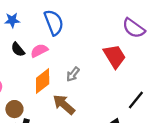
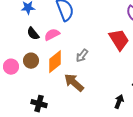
brown circle: (14, 109) -> (31, 61), moved

